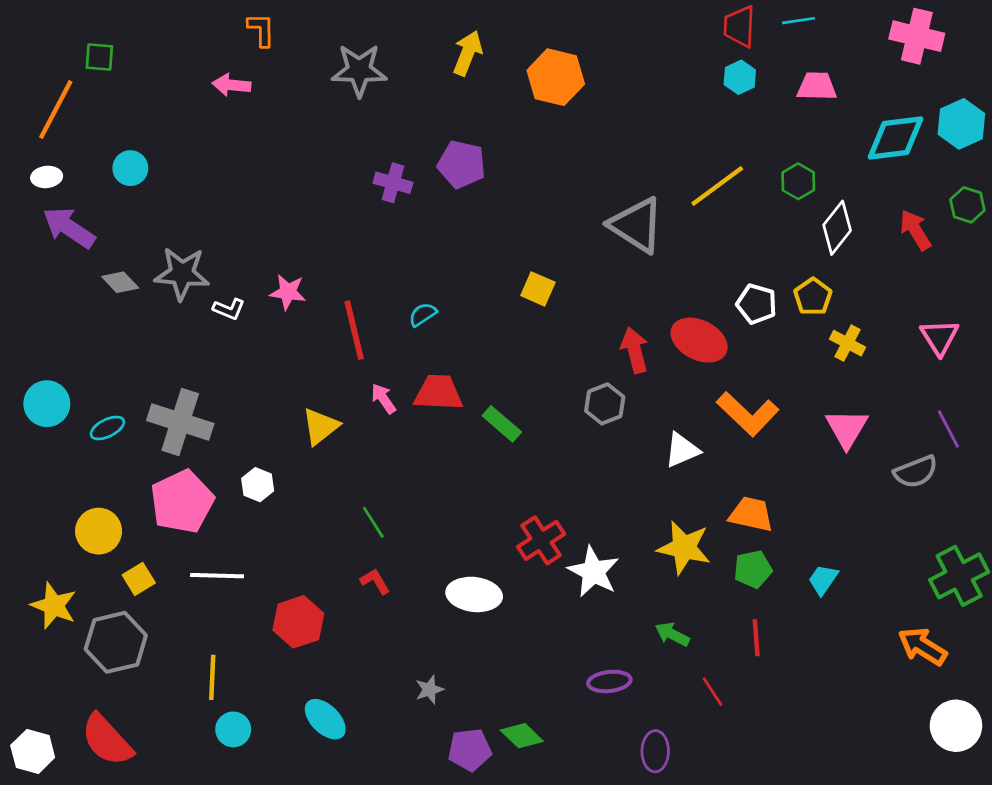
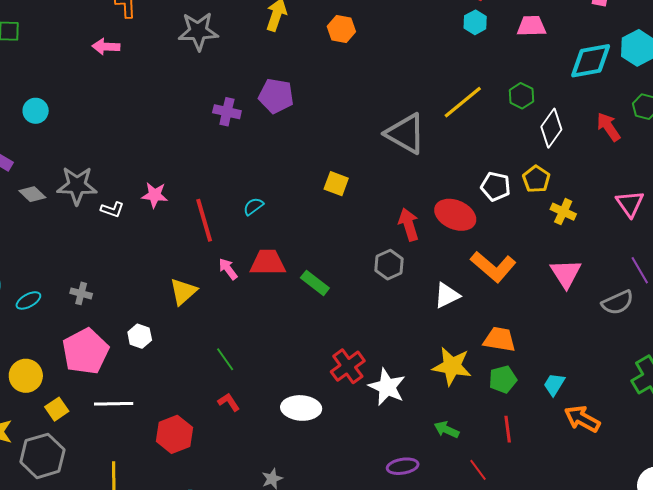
orange hexagon: (556, 77) -> (341, 29), size x0.7
gray cross: (180, 422) -> (81, 293), size x0.5
orange arrow: (922, 646) -> (582, 419), moved

